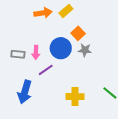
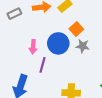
gray rectangle: (18, 54) -> (14, 14), moved, turned -32
purple line: (46, 70) -> (42, 65), turned -42

